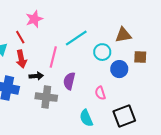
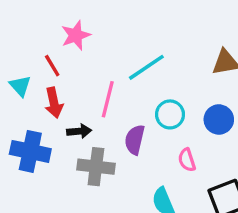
cyan circle: (102, 52) -> (170, 114), moved

